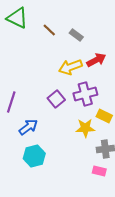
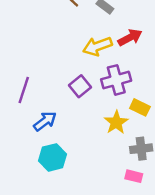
yellow star: (85, 128) -> (116, 122), turned -30

